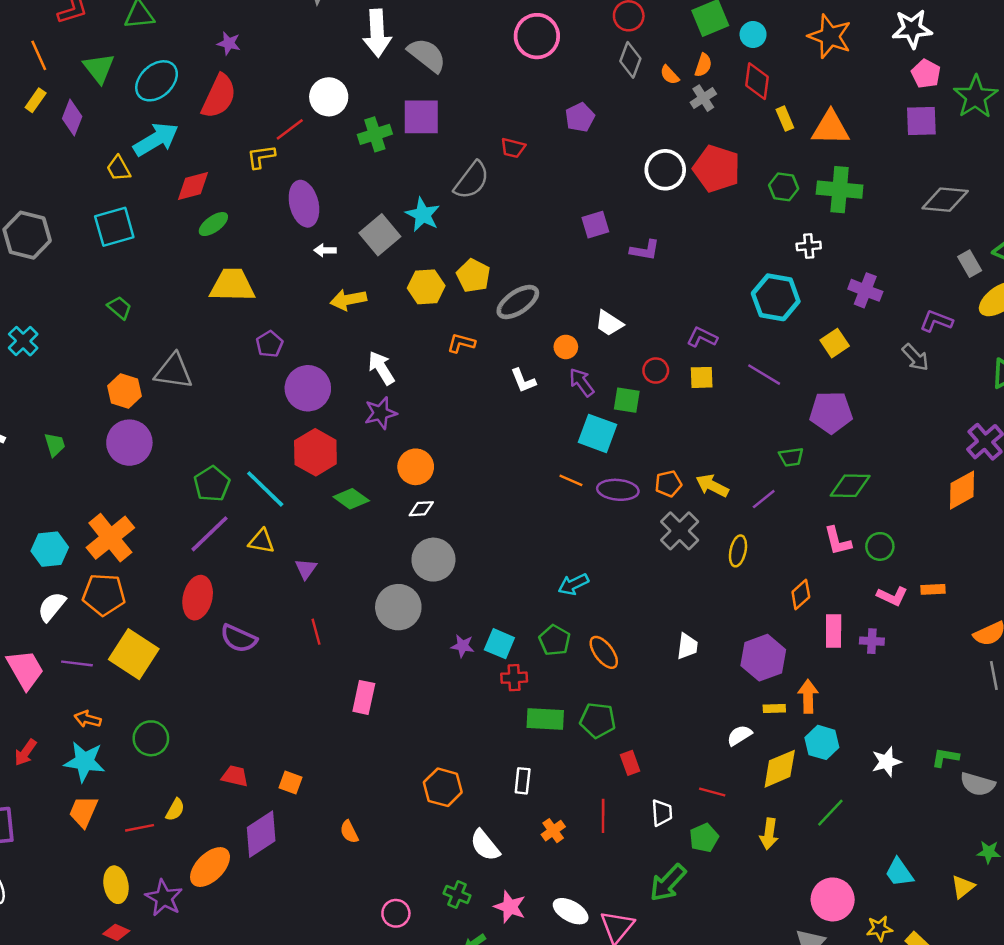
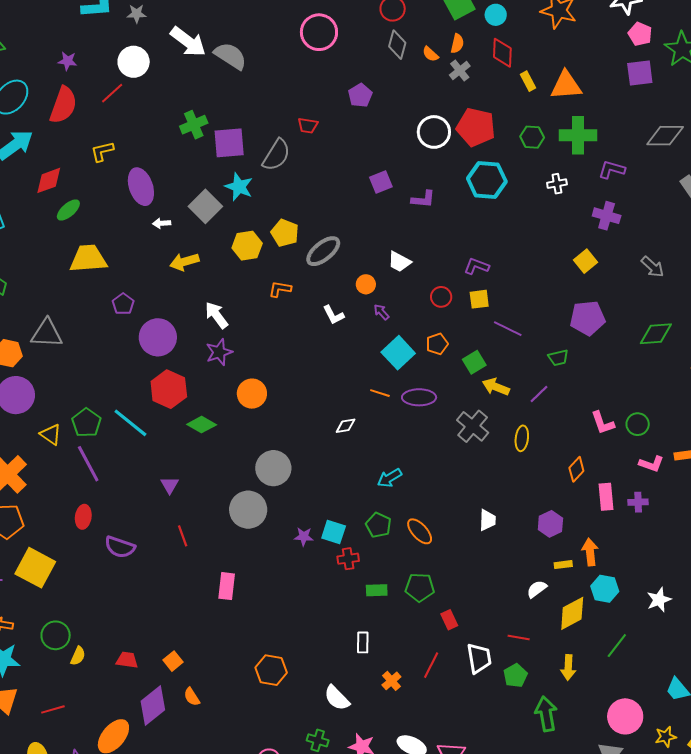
white arrow: (377, 33) -> (188, 42), turned -45
white circle: (329, 97) -> (134, 62), moved
purple square: (421, 117) -> (229, 143), moved
red line: (290, 129) -> (112, 93), moved
cyan hexagon: (776, 297) -> (487, 180), moved
purple L-shape: (936, 321) -> (612, 170), moved
purple line: (764, 375) -> (508, 329), moved
purple arrow: (582, 382) -> (381, 312), size x0.7
green square: (627, 400) -> (474, 362), moved, turned -35
cyan square: (597, 433) -> (398, 353), turned 32
orange pentagon: (668, 484) -> (437, 344), moved
green diamond: (850, 486) -> (656, 334), moved
white diamond: (421, 509) -> (346, 426), moved
purple line: (210, 534) -> (88, 464), turned -69
yellow triangle: (261, 541) -> (51, 434), moved, turned 30
red ellipse: (198, 598) -> (83, 517), size x0.7
purple hexagon: (763, 658) -> (550, 524), size x0.7
green rectangle: (545, 719) -> (377, 590), size x0.7
orange square: (291, 782) -> (173, 661), turned 36
orange hexagon: (443, 787) -> (271, 670), moved
yellow semicircle: (175, 810) -> (78, 656), moved
white trapezoid: (662, 813) -> (479, 658), size x1.4
red line: (603, 816) -> (431, 665), turned 32
orange semicircle: (349, 832) -> (192, 697), moved
green arrow: (668, 883) -> (546, 714), moved, turned 132

